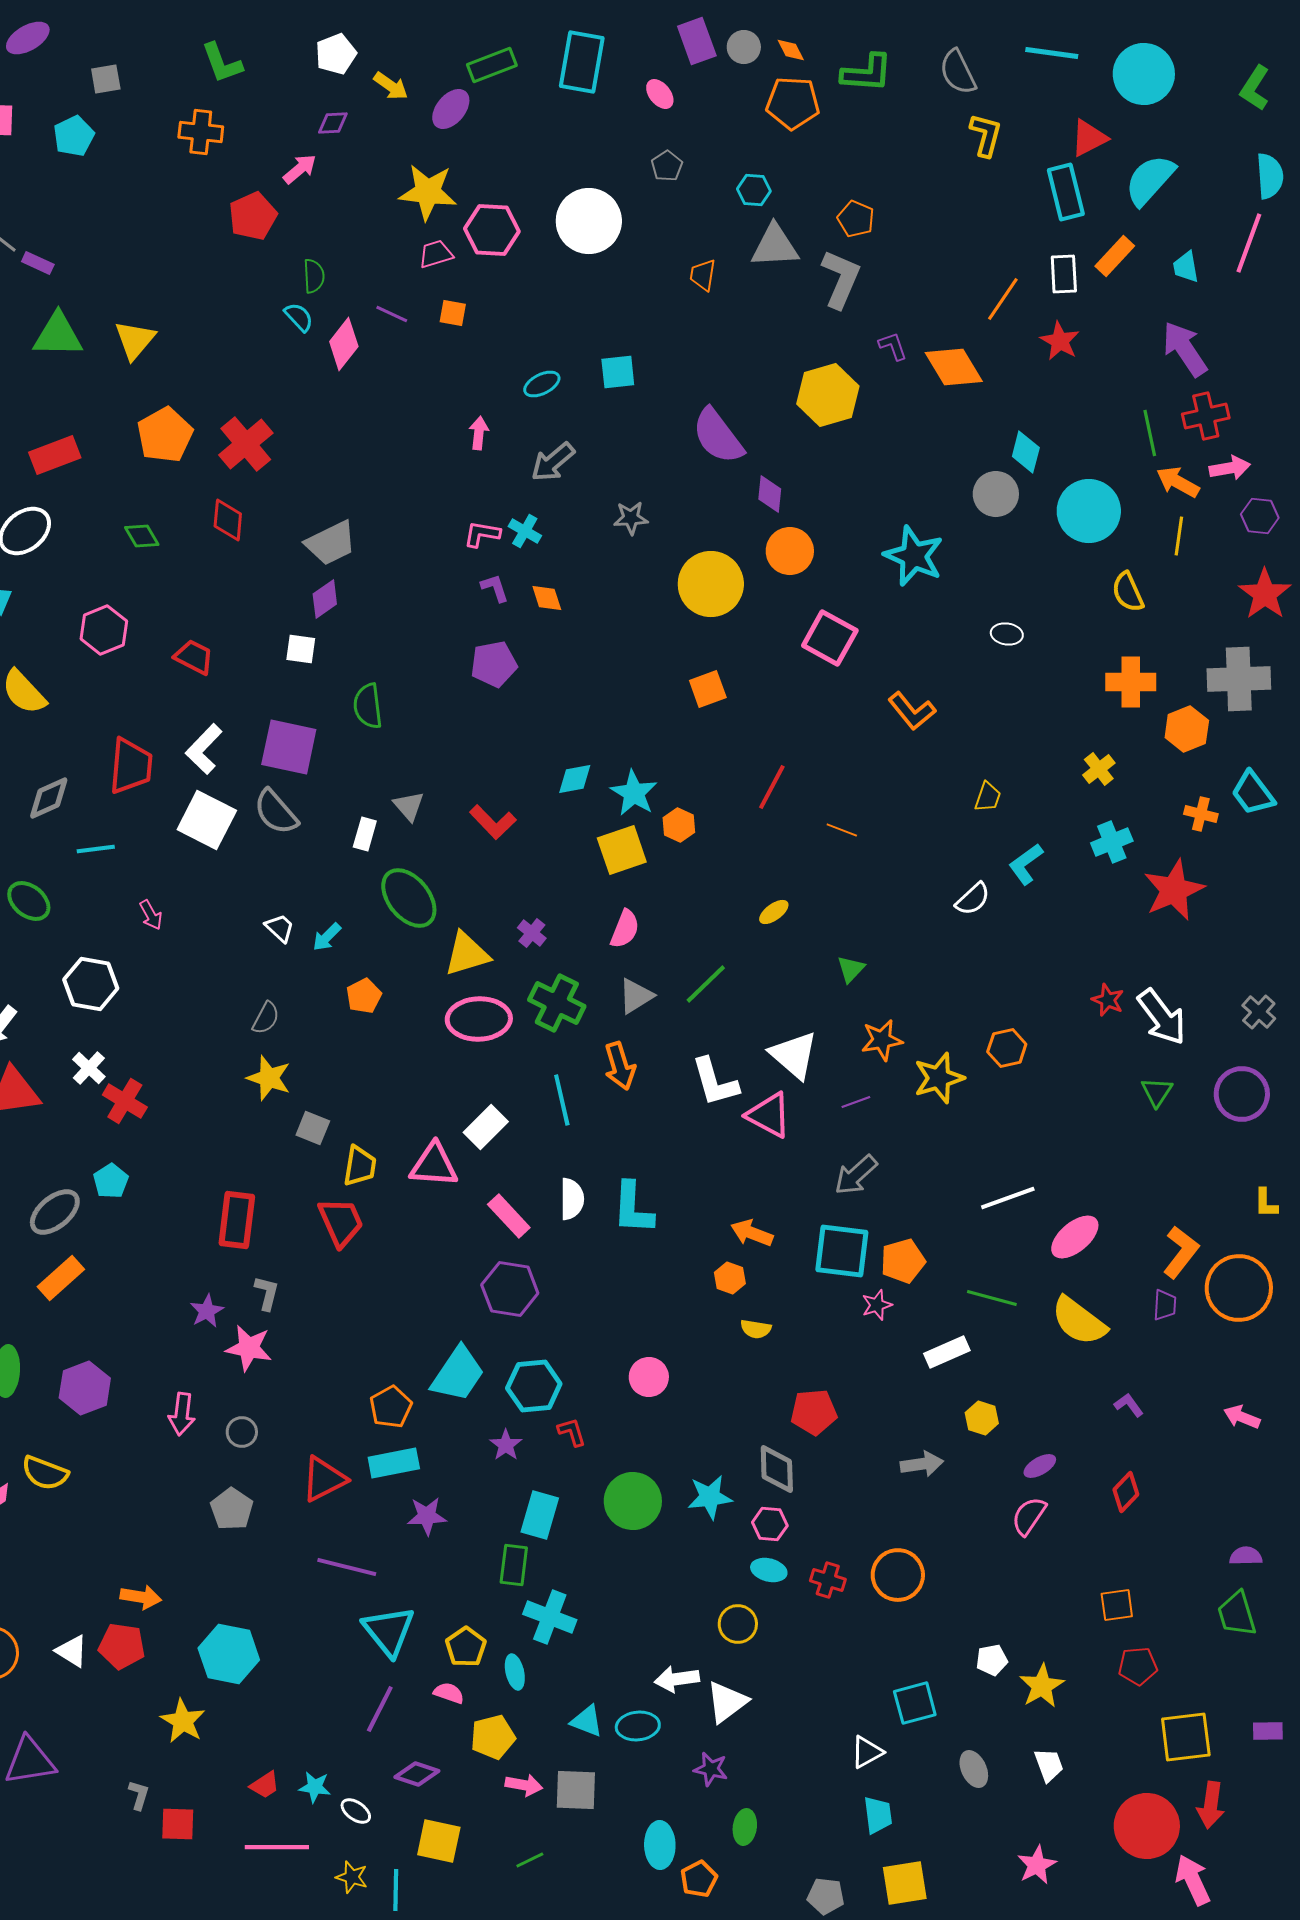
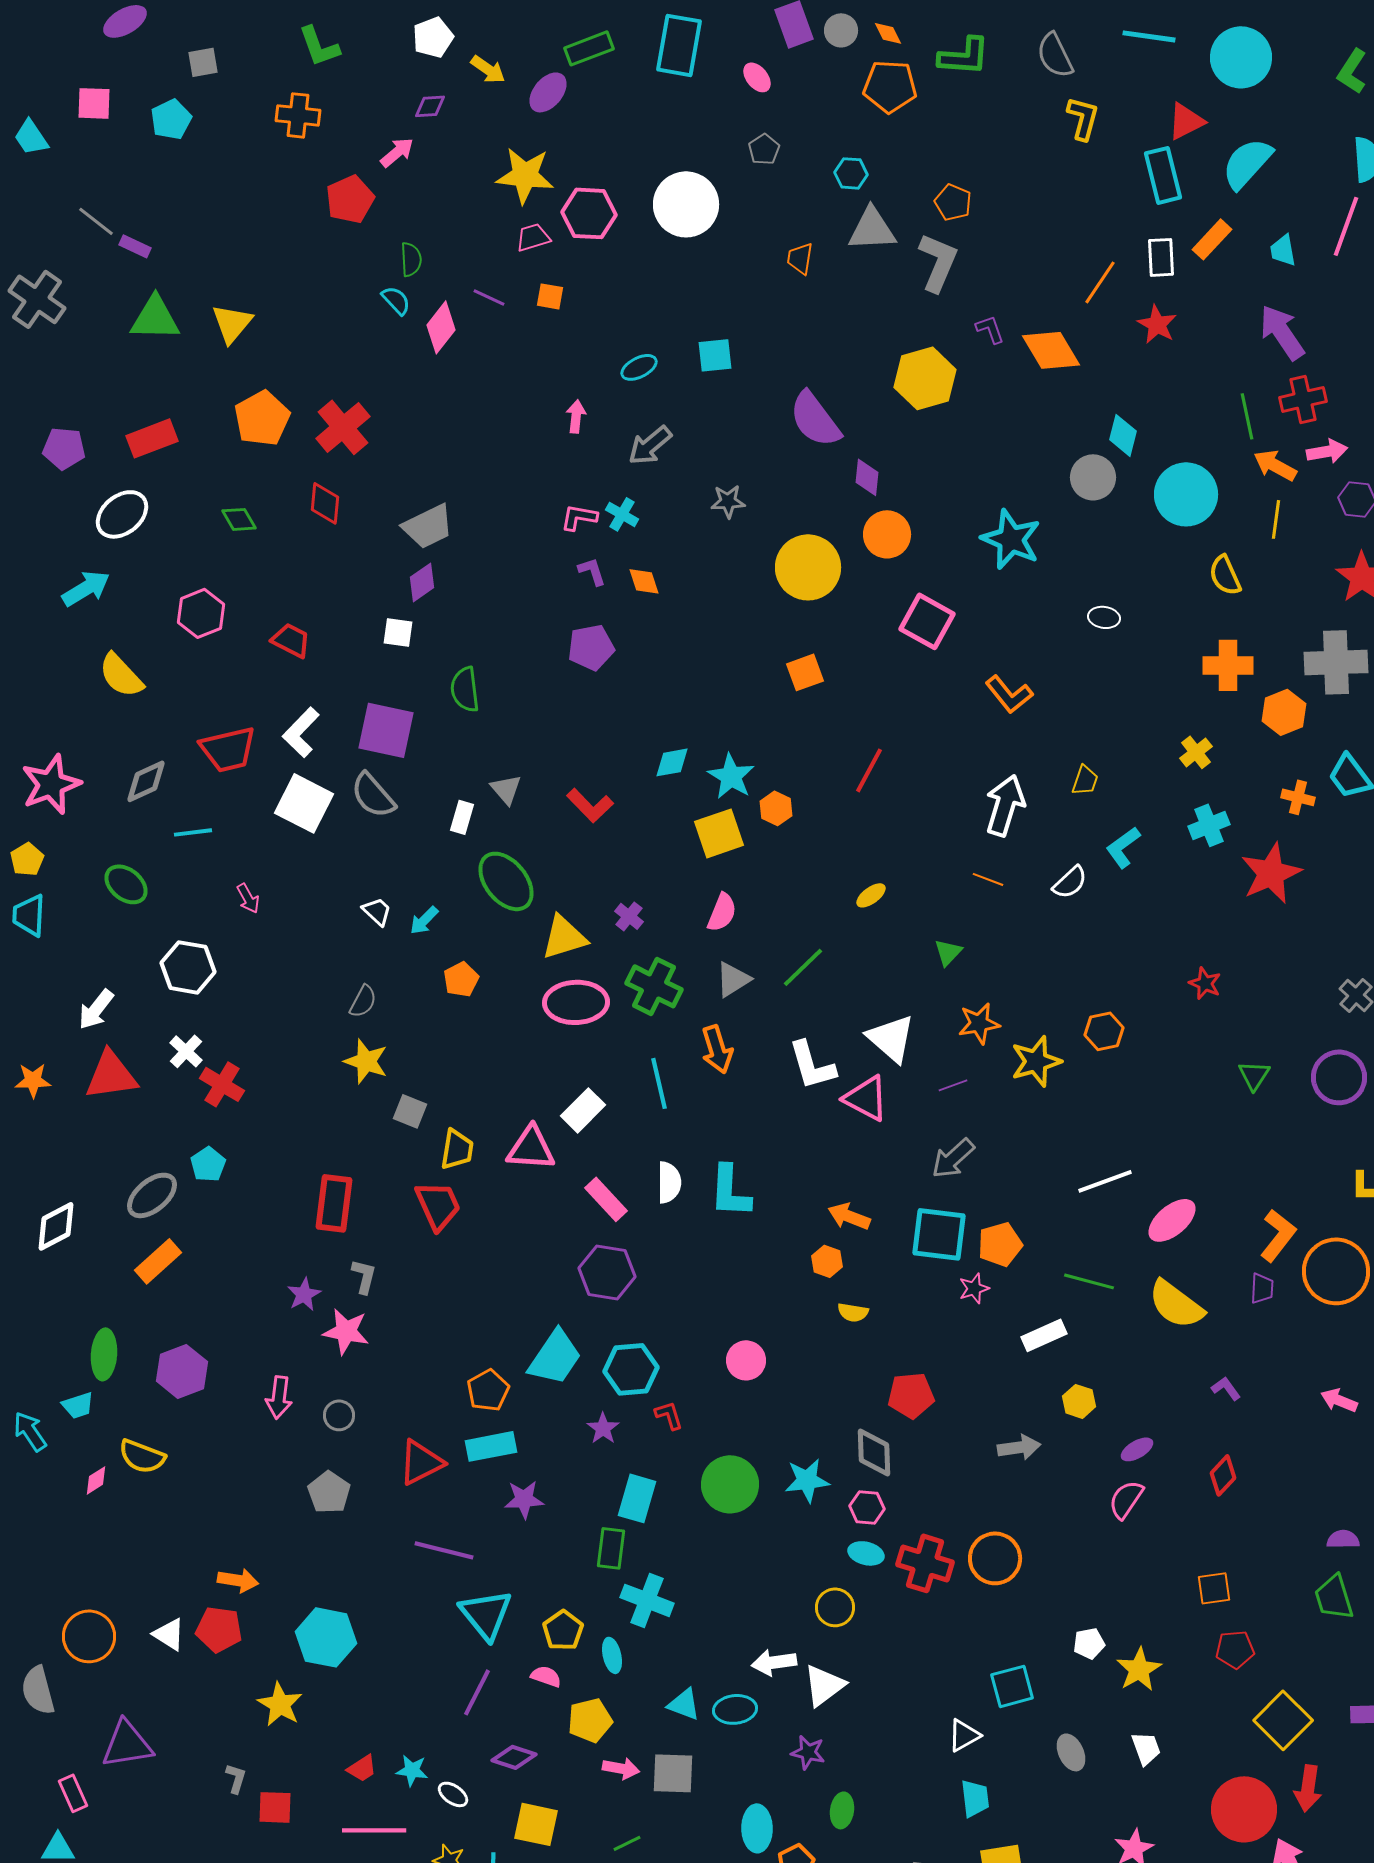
red trapezoid: (131, 766) -> (228, 749), turned 72
orange line: (842, 830) -> (988, 879), moved
white arrow: (1162, 1017) -> (1005, 805), moved, turned -126
red cross: (828, 1580) -> (925, 1563), size x1.6
yellow square: (1186, 1737) -> (1283, 1720), turned -38

